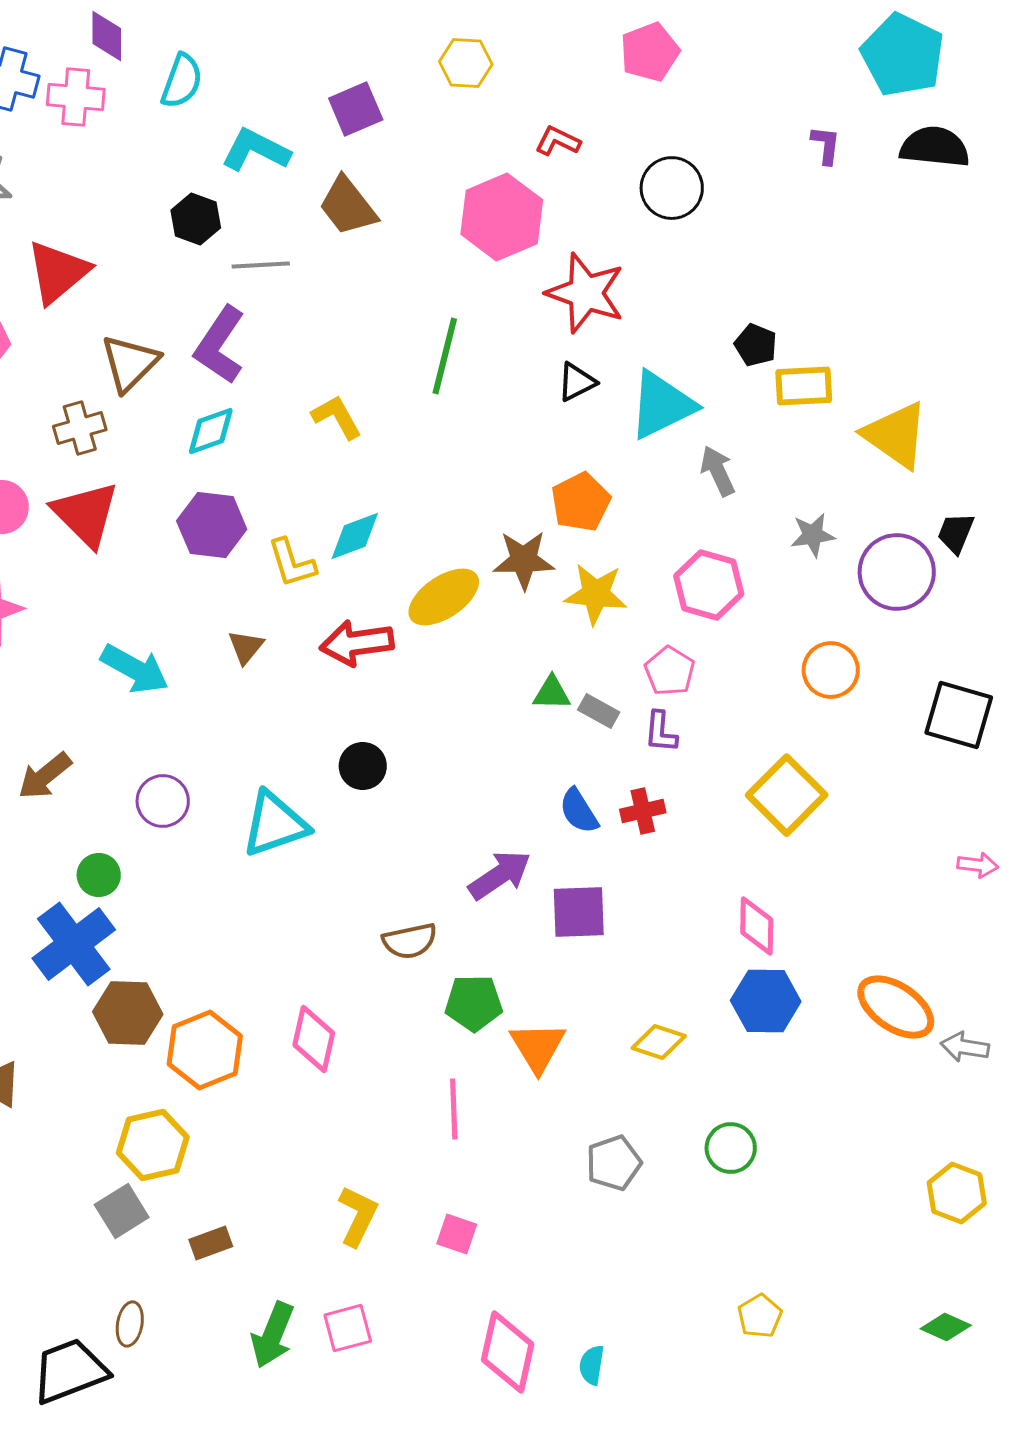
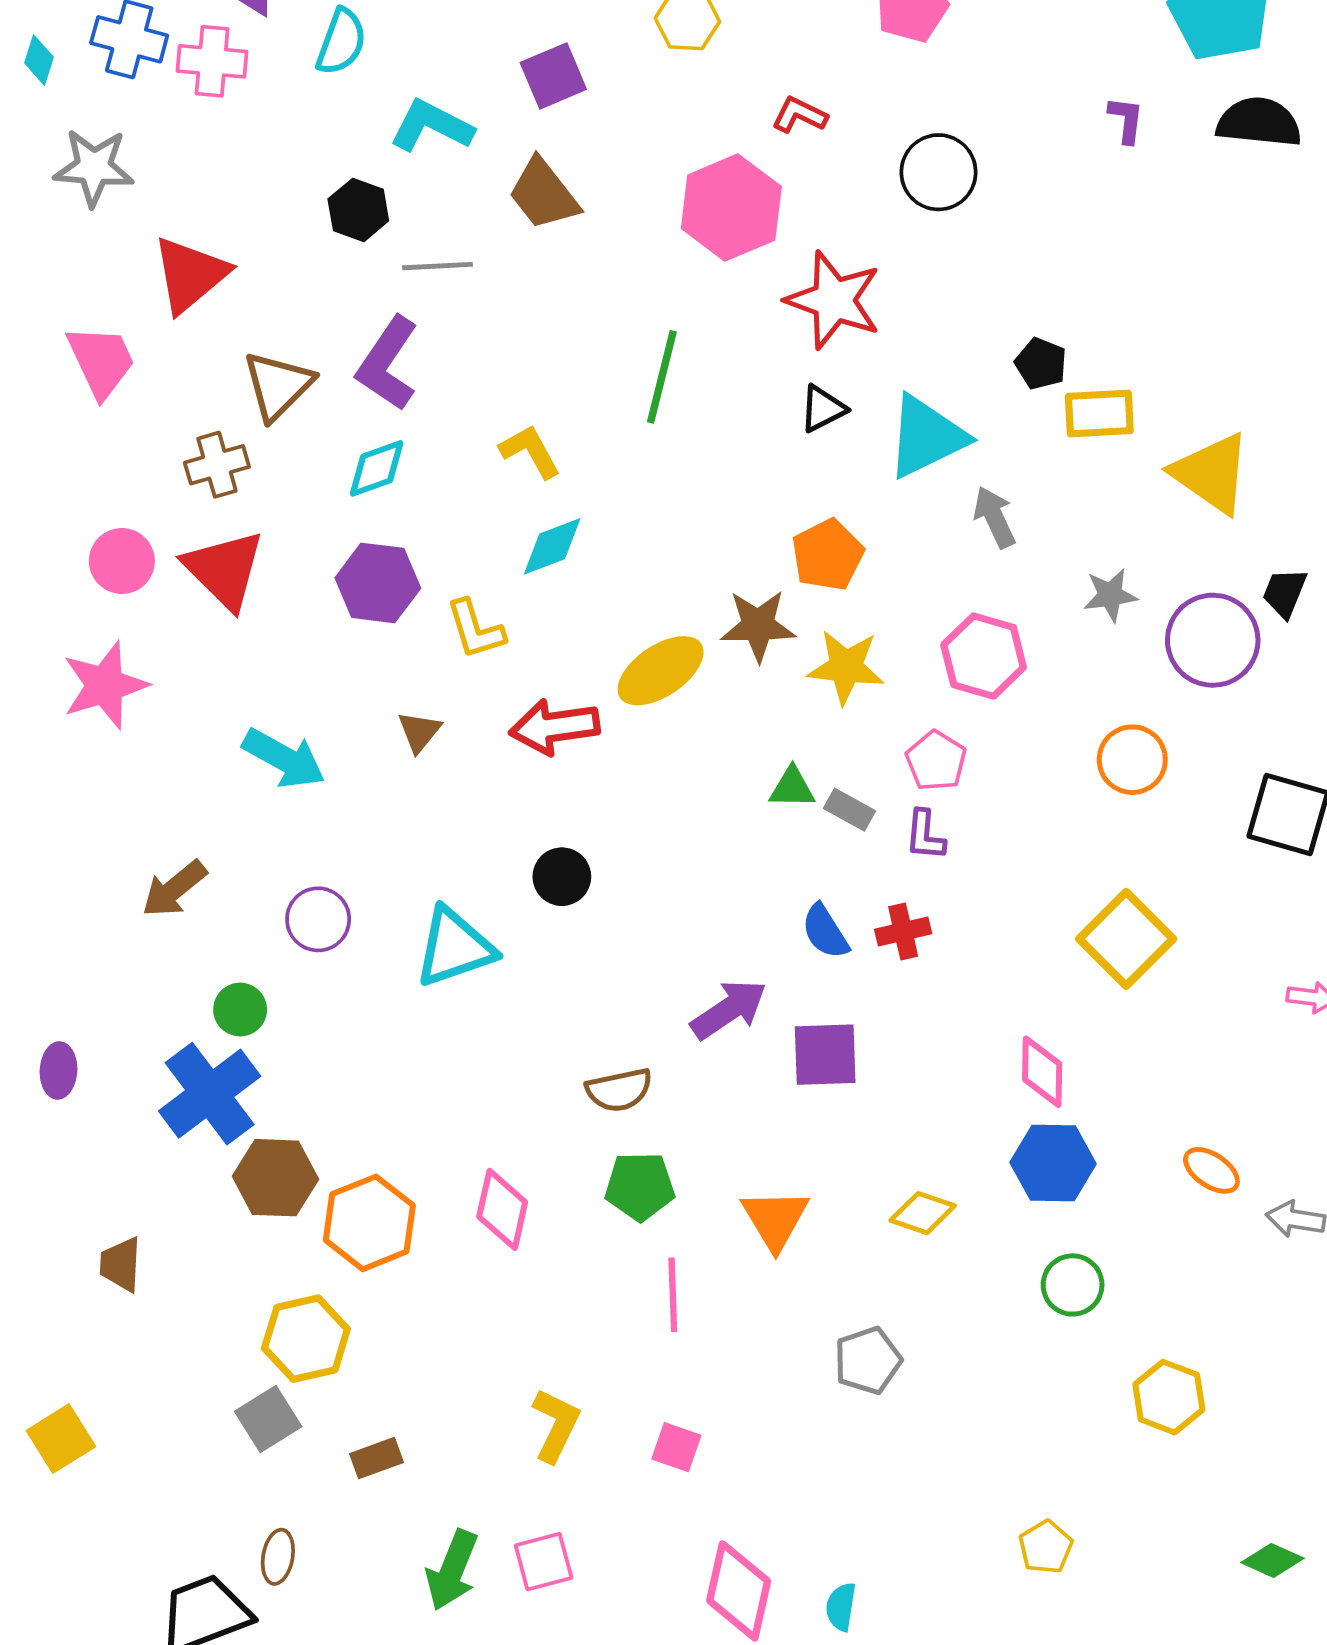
cyan diamond: (355, 536) -> (552, 546), moved
yellow square: (787, 795) -> (1126, 939), moved
green pentagon: (474, 1003) -> (640, 1186), moved
orange ellipse: (896, 1007) -> (1211, 1170), size x0.6
green circle: (731, 1148) -> (1073, 1285), moved
yellow hexagon: (957, 1193) -> (1169, 1397), moved

